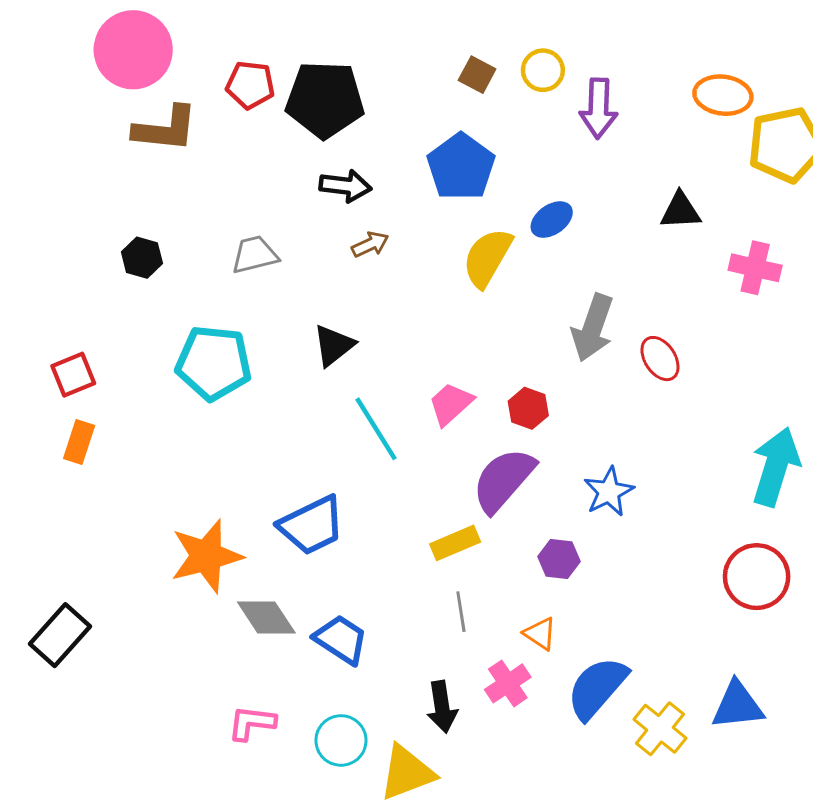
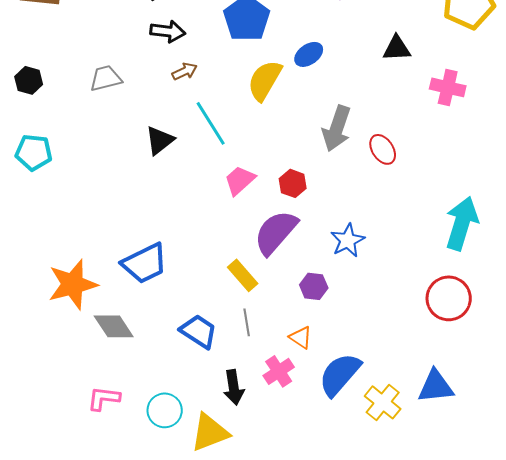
cyan pentagon: (214, 363) -> (34, 152), moved, size x0.7
cyan line: (376, 429) -> (211, 123), moved
yellow rectangle: (455, 543) -> (243, 275), turned 72
blue trapezoid: (341, 640) -> (199, 331), moved

